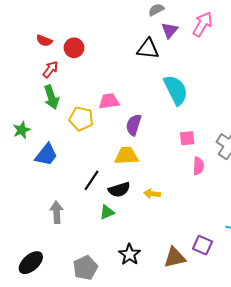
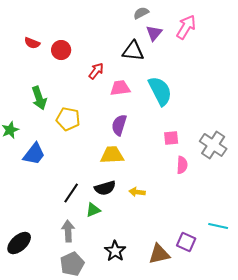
red arrow: (50, 69) -> (96, 71), moved
pink trapezoid: (109, 101) -> (120, 88), moved
black line: (91, 180) -> (71, 193), moved
gray arrow: (57, 212) -> (68, 231), moved
black ellipse: (31, 263) -> (19, 243), moved

